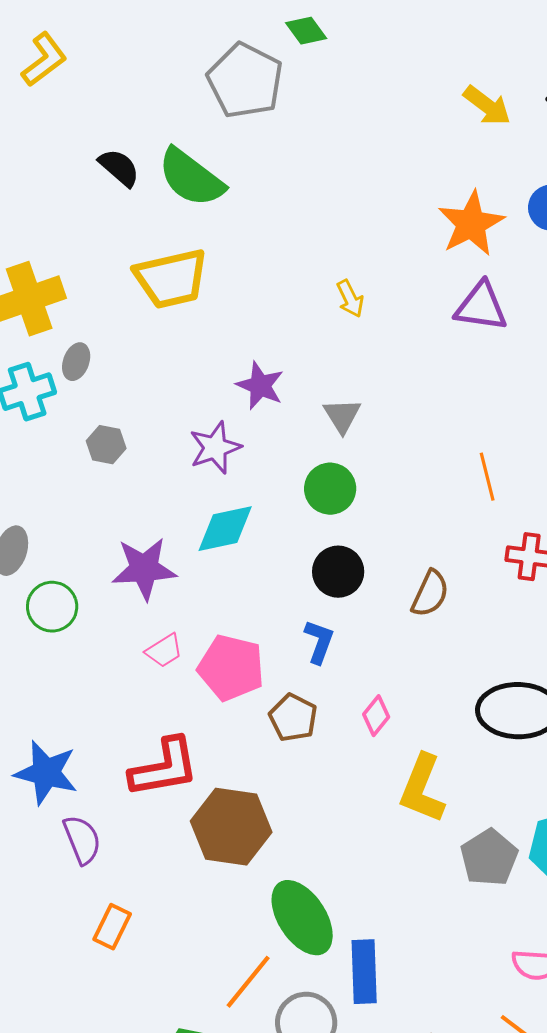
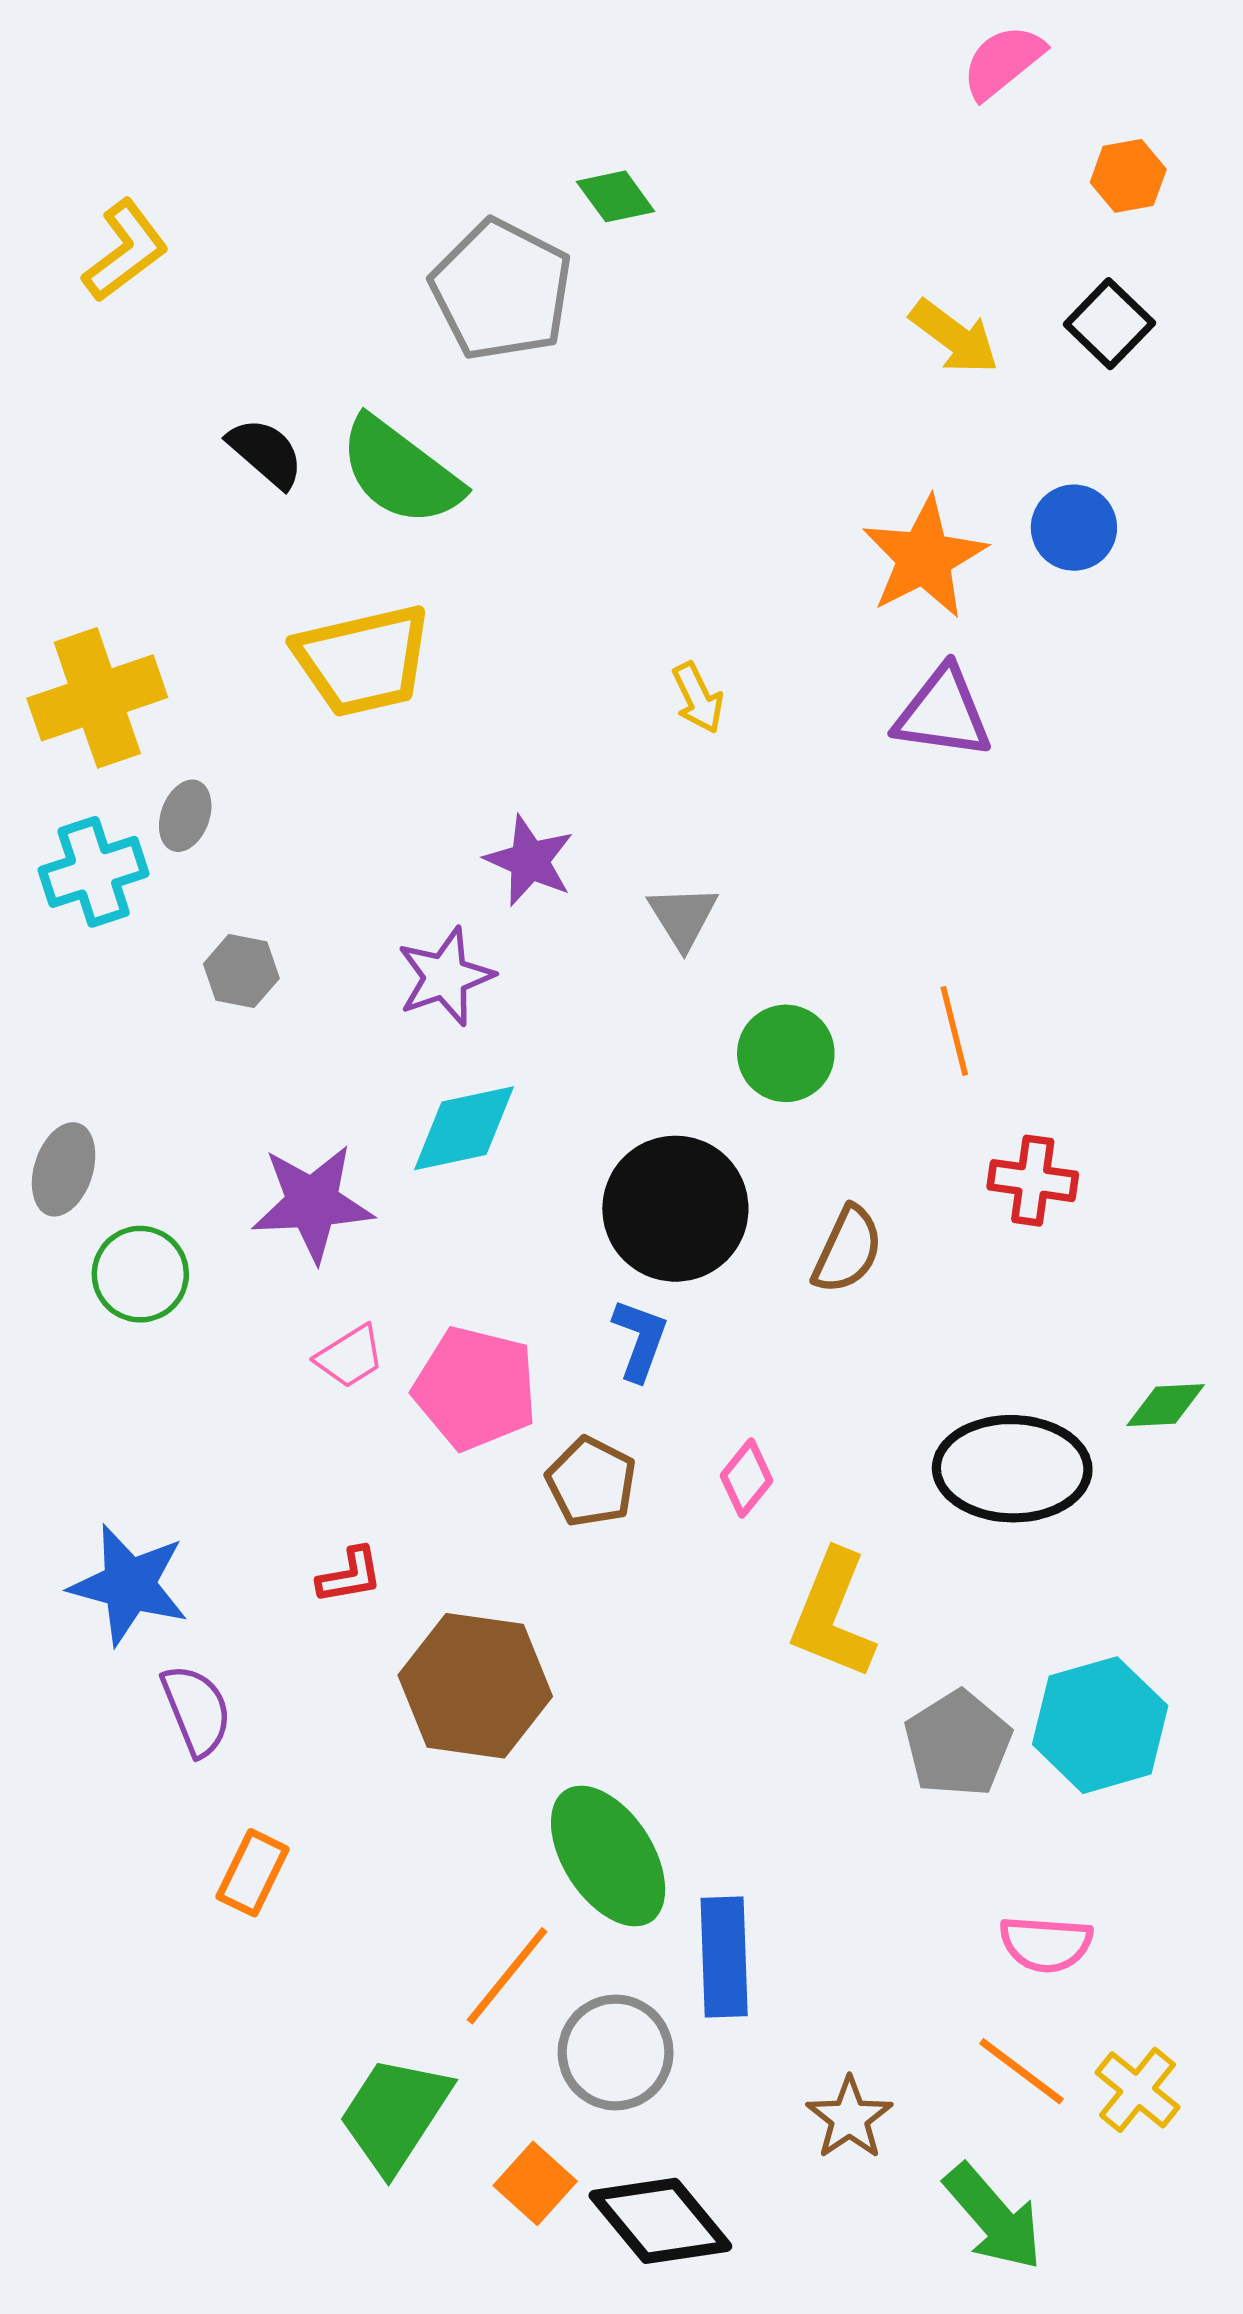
green circle: (330, 489) -> (786, 1053), moved
black circle: (338, 572) -> (675, 1209), size x1.5
red L-shape: (164, 768) -> (350, 1575), size x0.5

